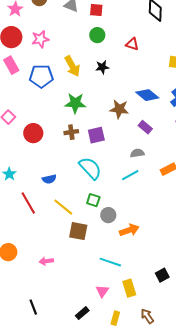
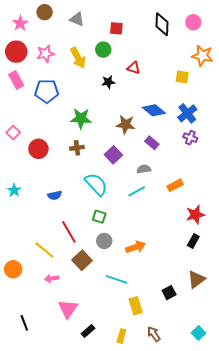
red square: (96, 10) -> (116, 28), moved
red triangle: (132, 44) -> (134, 68), moved
yellow arrow: (72, 66) -> (78, 58), moved
purple square: (96, 135) -> (113, 155), moved, turned -30
red line: (28, 203) -> (69, 232), moved
yellow line: (63, 207) -> (45, 250), moved
gray circle: (108, 215) -> (104, 241), moved
brown square: (78, 231) -> (82, 260), moved, turned 36
pink triangle: (102, 291) -> (68, 309), moved, size x1.5
black line: (33, 307) -> (24, 323), moved

